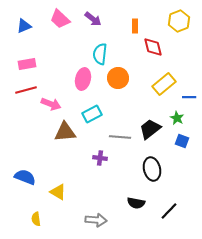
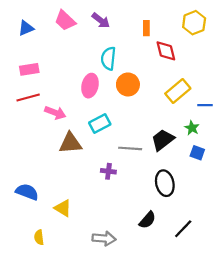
black semicircle: (136, 203) -> (147, 220), turned -60

